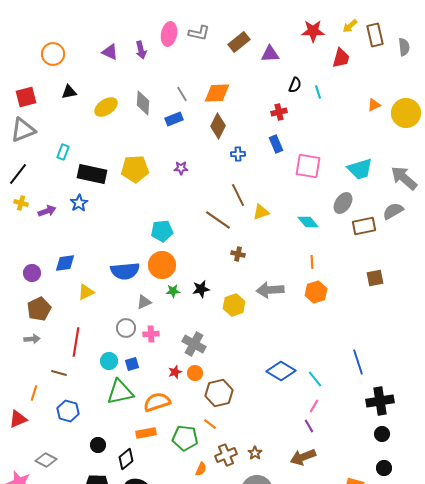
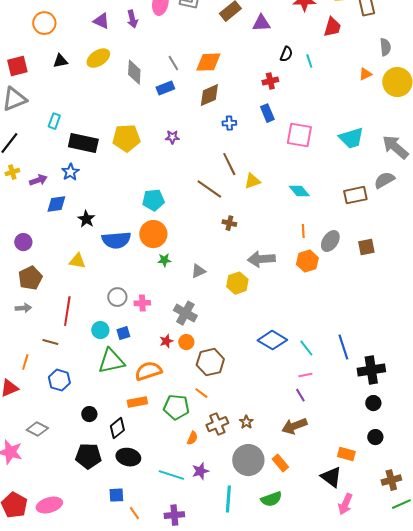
gray semicircle: (404, 47) -> (385, 47), moved
yellow ellipse: (106, 107) -> (98, 58), moved
brown diamond: (218, 126) -> (209, 95), turned 40
yellow cross: (21, 203) -> (12, 172), turned -32
gray ellipse: (343, 203) -> (330, 241), moved
blue diamond: (65, 263) -> (56, 204), moved
black star: (201, 289) -> (86, 219), moved, turned -30
yellow triangle: (86, 292) -> (77, 261), turned 36
gray triangle: (144, 302) -> (198, 271), moved
yellow hexagon: (234, 305) -> (237, 283), moved
blue line: (358, 362) -> (343, 347), moved
pink line: (314, 406) -> (305, 375), turned 48

